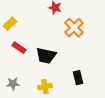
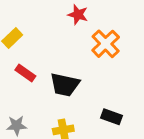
black rectangle: (78, 78) -> (111, 117), turned -56

